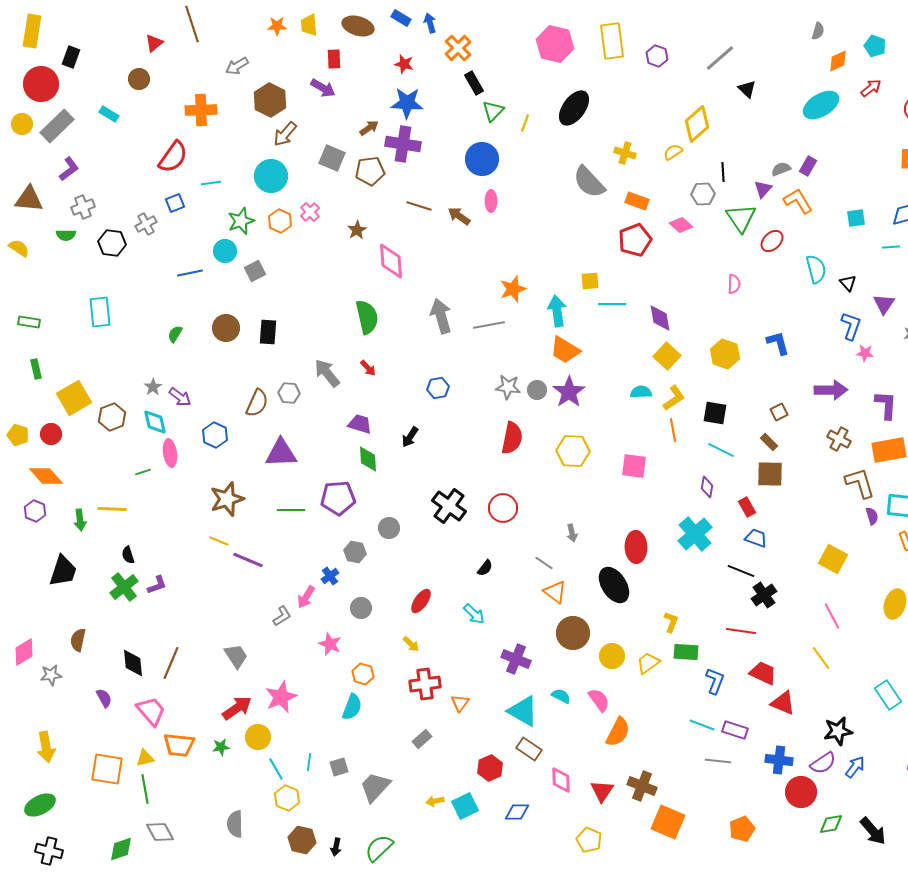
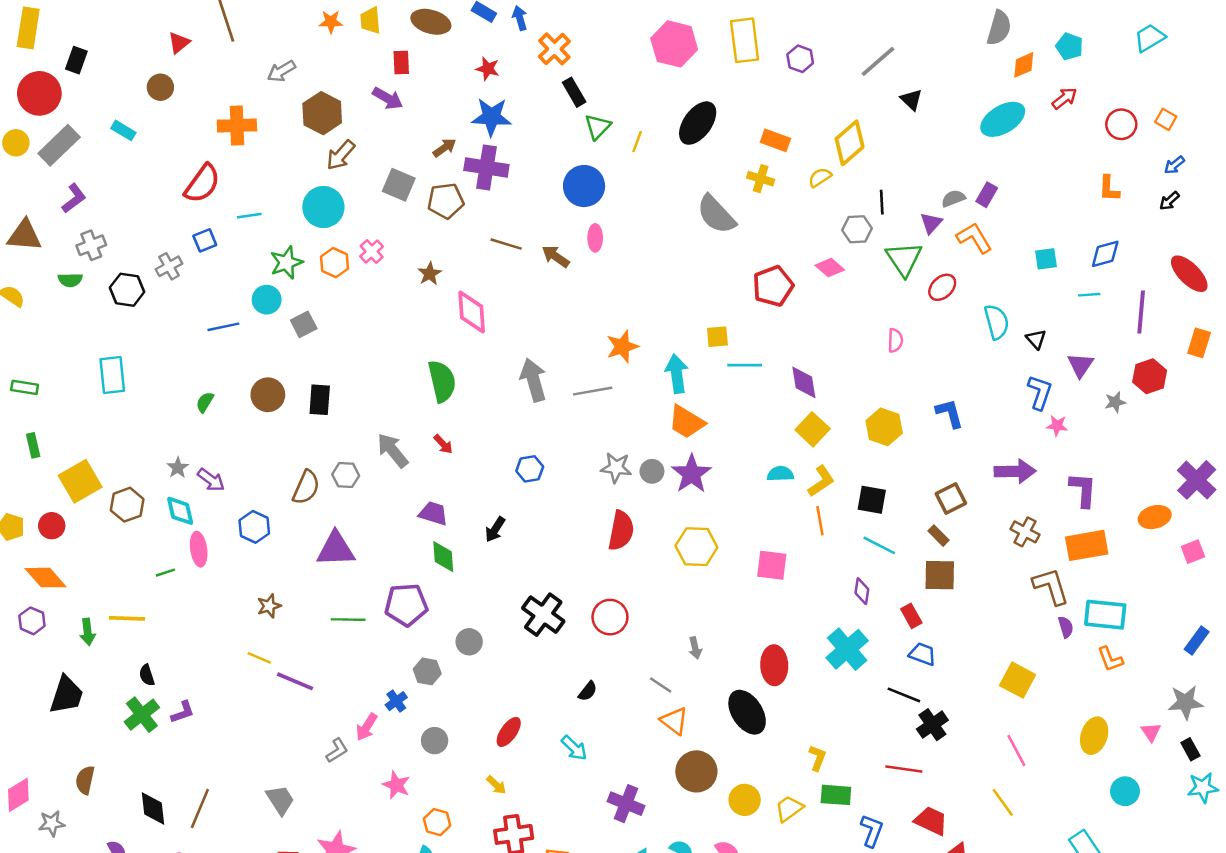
gray semicircle: (818, 31) -> (999, 28), size x1.6
orange rectangle: (637, 201) -> (775, 140), moved
brown square: (779, 412) -> (951, 499), size x1.4
brown star: (227, 499) -> (269, 606), size x0.6

